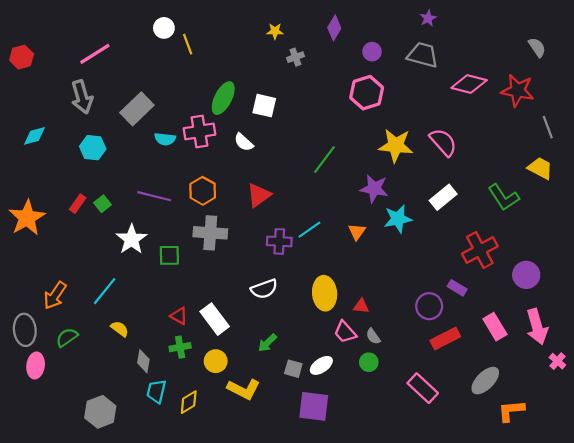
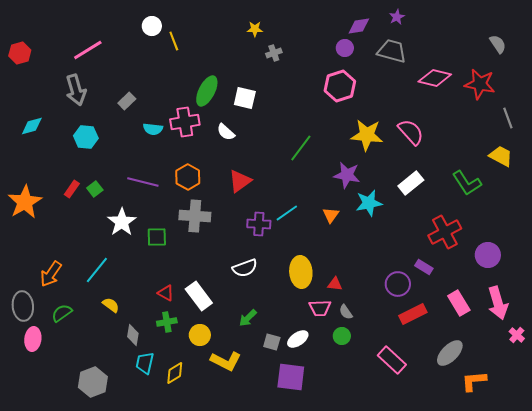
purple diamond: (334, 28) -> (359, 26), moved, turned 50
gray rectangle: (137, 109) -> (127, 101), size x0.6
pink trapezoid: (345, 332) -> (320, 308), turned -50

